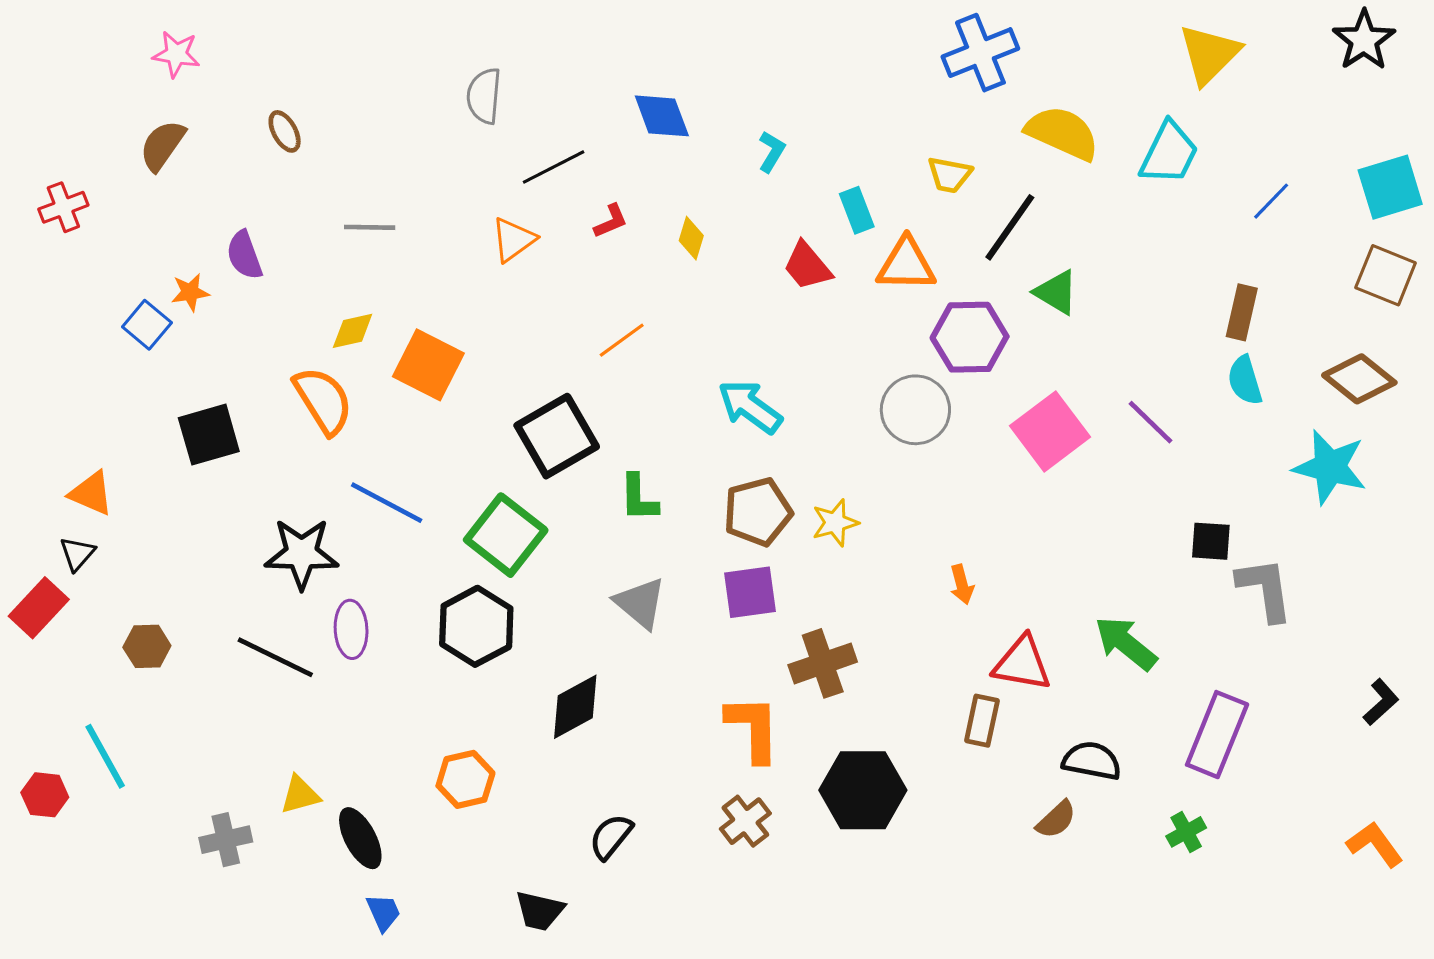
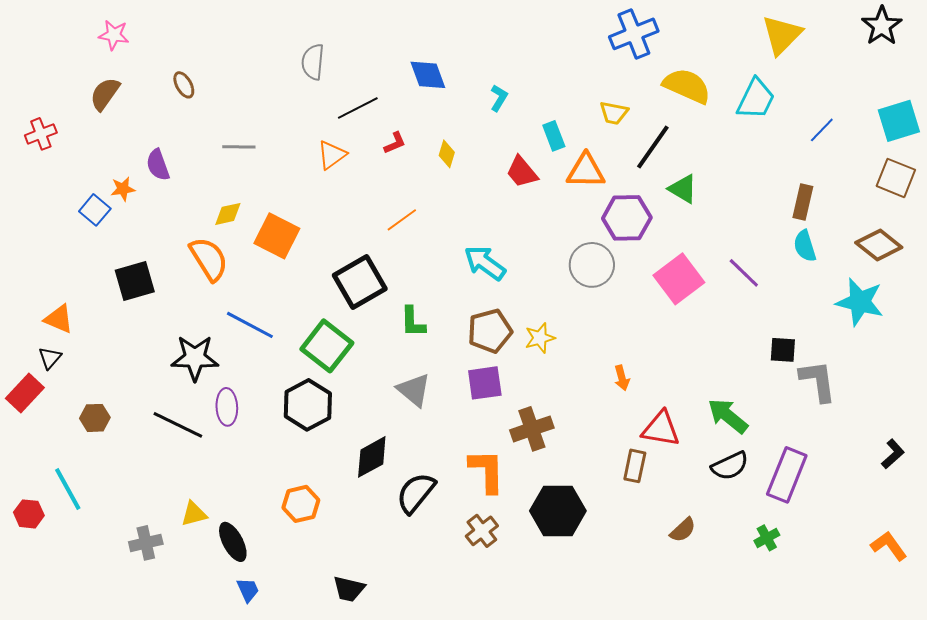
black semicircle: (1092, 761) -> (730, 466), moved, turned 144
black semicircle: (611, 837) -> (416, 493), moved, size x1.4

